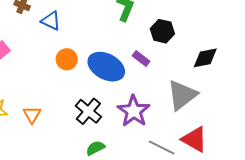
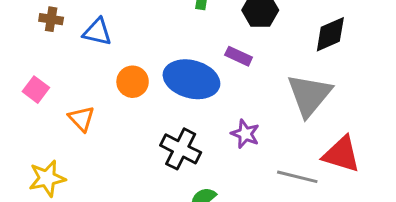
purple star: (134, 111) -> (245, 134), size x0.6
orange triangle: (32, 115) -> (81, 119), moved

